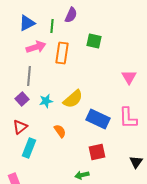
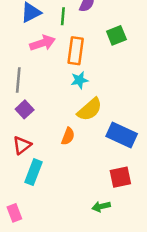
green square: (94, 41) -> (116, 35), turned -35
gray line: (29, 76) -> (18, 80), moved
cyan star: (46, 101) -> (79, 80), moved
orange semicircle: (60, 131) -> (68, 136), moved, turned 56

